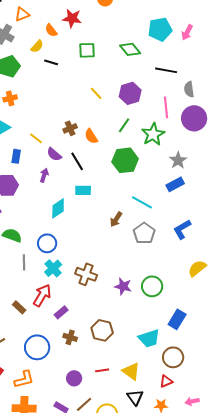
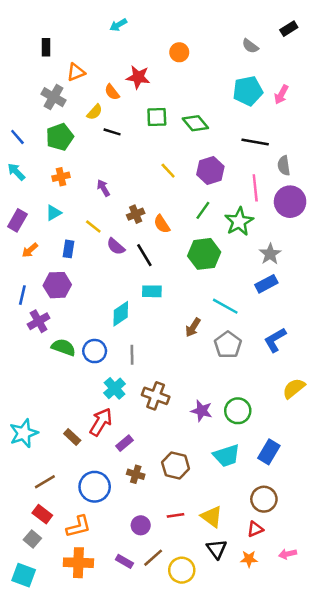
green diamond: (130, 49) -> (195, 123), moved
purple arrow: (44, 175) -> (103, 188), moved, turned -48
blue circle: (47, 243) -> (95, 351), moved
gray line: (24, 262) -> (132, 355), moved
cyan trapezoid: (149, 338) -> (227, 456), moved

